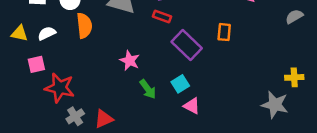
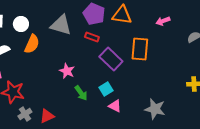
orange semicircle: (84, 26) -> (32, 44), turned 30
orange rectangle: (224, 32) -> (140, 49), size x1.6
gray star: (275, 105) -> (155, 109), moved

